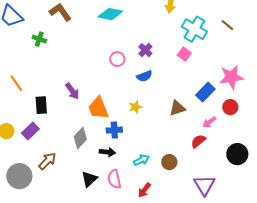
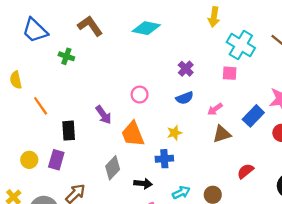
pink square: (184, 54) -> (230, 73), turned -32
pink circle: (117, 59) -> (140, 95), moved
pink arrow: (209, 122) -> (215, 109), moved
blue cross: (114, 130) -> (164, 159), moved
purple rectangle: (30, 131) -> (56, 160), turned -30

